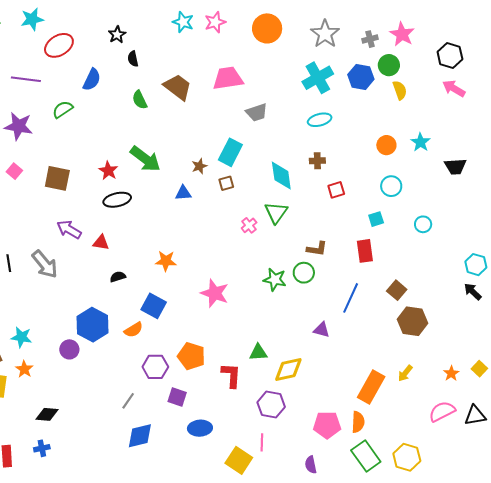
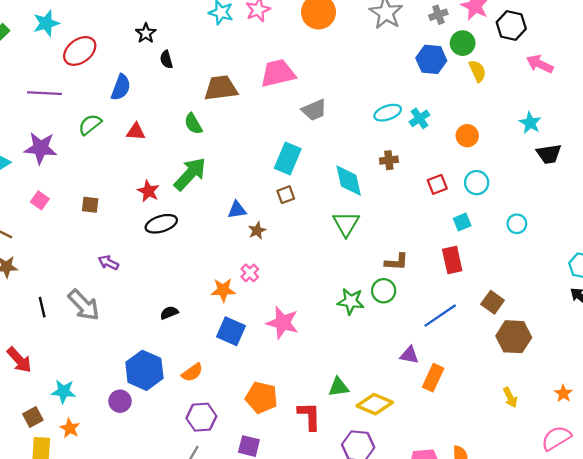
black hexagon: (450, 55) -> (511, 25), moved
cyan cross: (318, 78) -> (419, 118), moved, size x0.6
brown trapezoid: (178, 87) -> (221, 88), turned -40
green semicircle: (140, 100) -> (193, 124), moved
cyan star: (420, 142) -> (530, 123), moved
green arrow: (145, 159) -> (190, 174), turned -80
brown star: (199, 166) -> (257, 231), moved
brown square: (57, 178) -> (90, 205), size x0.6
red square: (336, 190) -> (437, 184), moved
pink cross: (249, 225) -> (250, 273), moved
purple arrow: (69, 229) -> (108, 263), size x0.7
red triangle: (101, 243) -> (136, 132), moved
blue line: (351, 298) -> (440, 316), turned 36
blue square: (154, 306) -> (231, 331), moved
purple hexagon: (155, 367) -> (201, 417), moved
yellow diamond: (288, 370) -> (375, 404), turned 40
yellow arrow: (405, 373) -> (510, 397), turned -60
orange rectangle: (371, 387) -> (433, 378), moved, size x0.7

